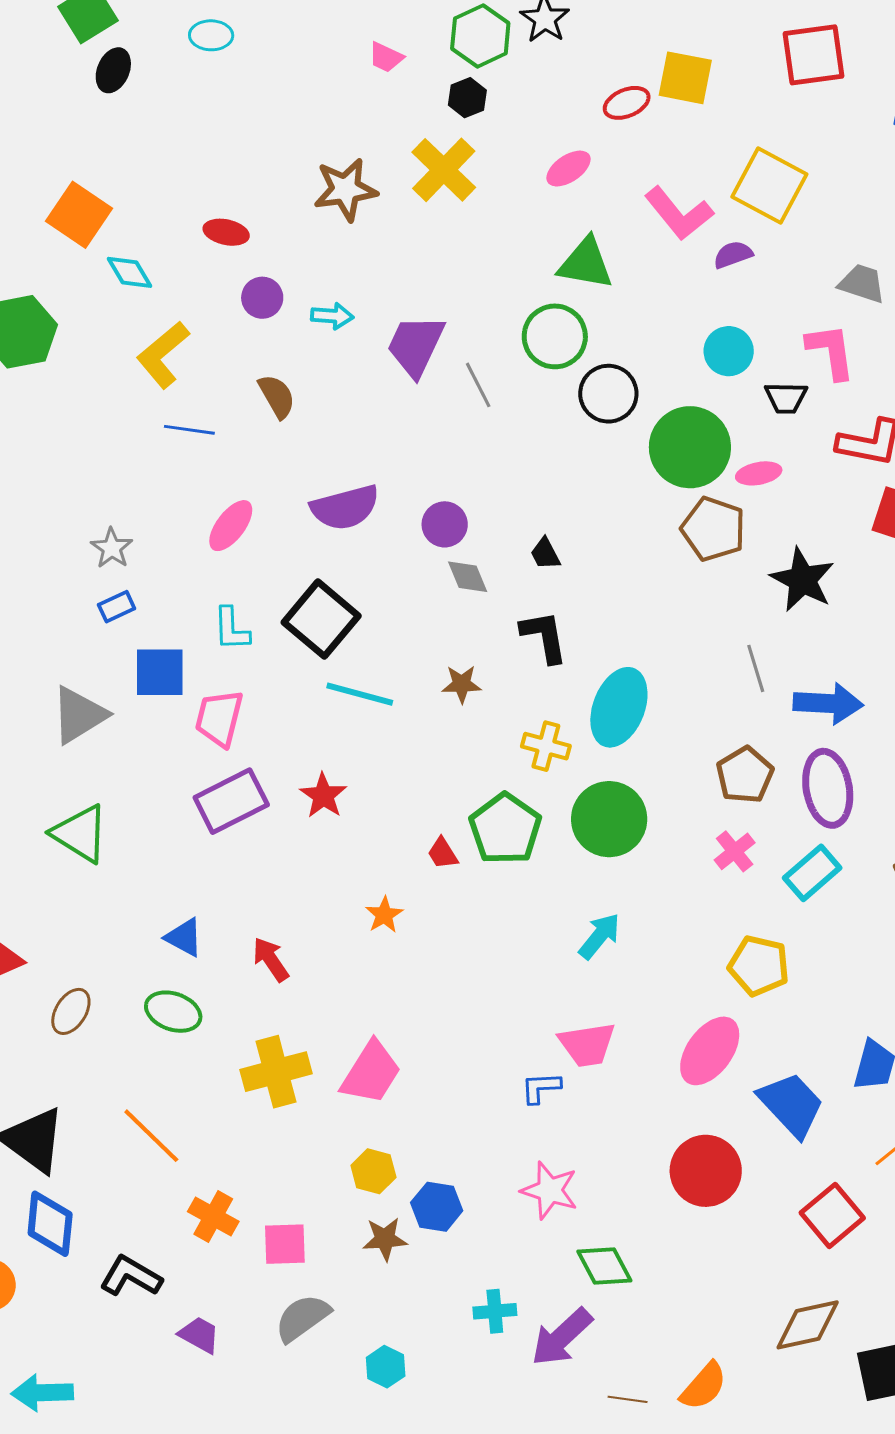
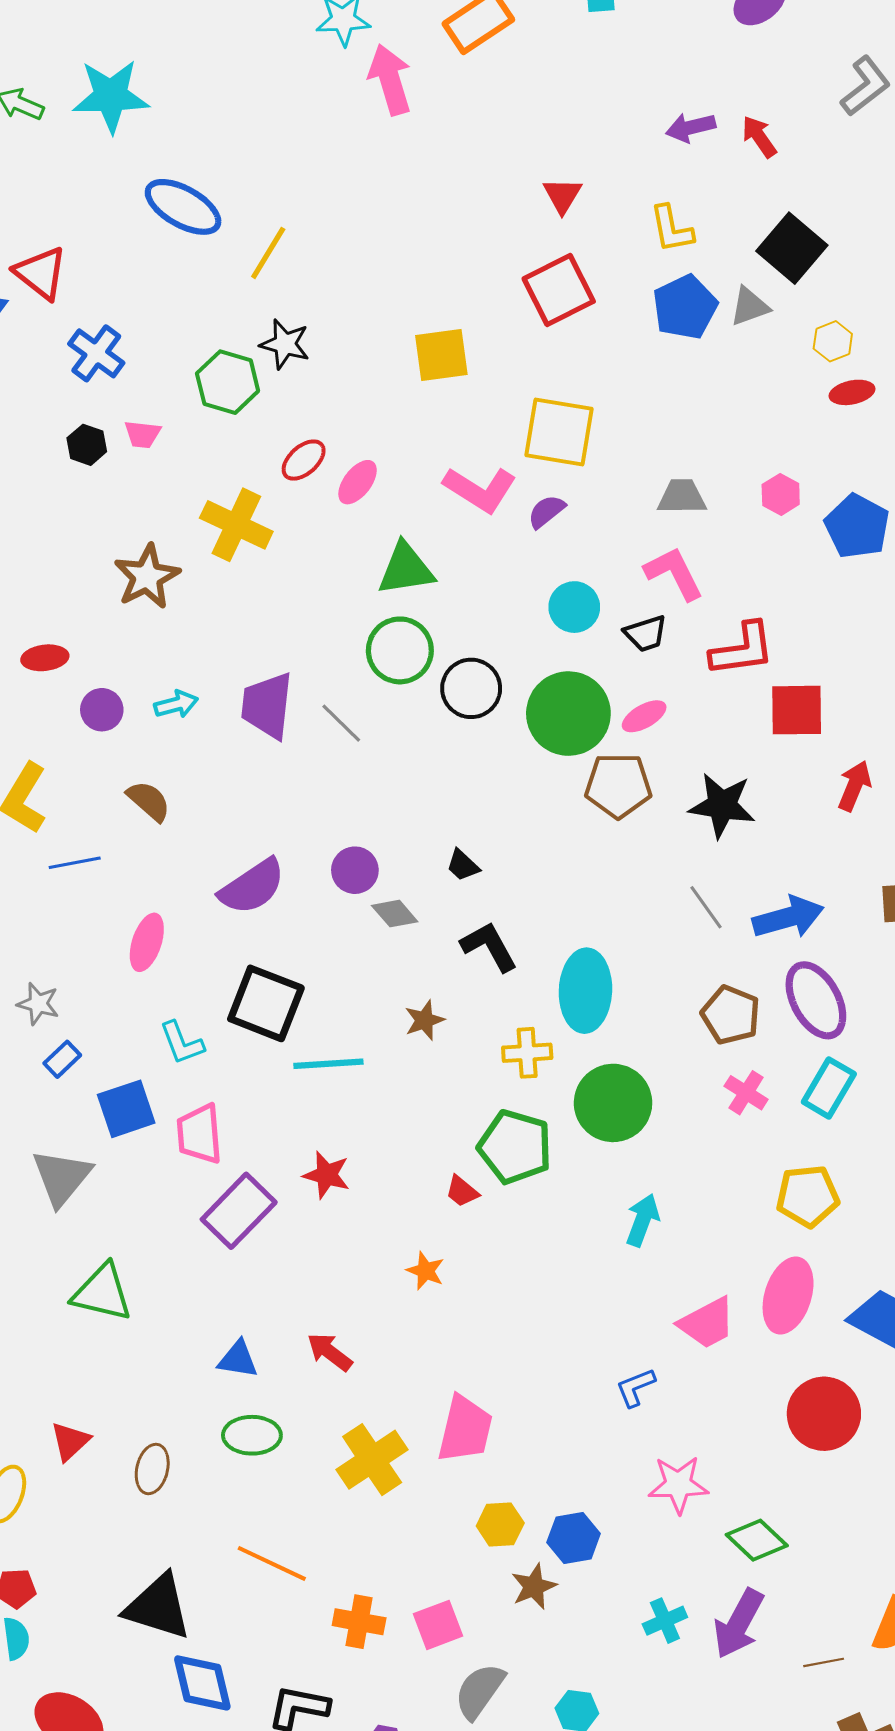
black hexagon: (467, 98) -> (87, 445), moved
red ellipse: (627, 103) -> (304, 460), moved
pink trapezoid: (587, 1044) -> (707, 1323), moved

